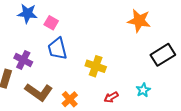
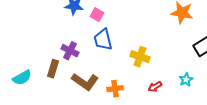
orange cross: (70, 99) -> (115, 89), turned 35

